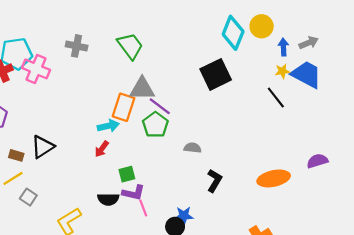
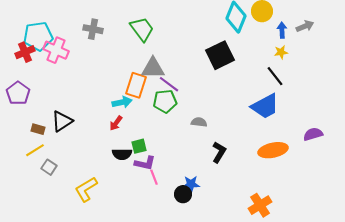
blue trapezoid: (306, 74) -> (265, 106), moved, turned 124
green pentagon: (155, 125) -> (165, 101), turned 30
black semicircle: (108, 199) -> (122, 154), moved

